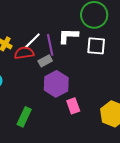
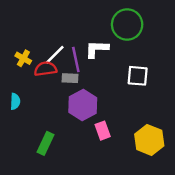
white square: (96, 46) -> (138, 76), moved
gray rectangle: (45, 61) -> (70, 78), turned 32

